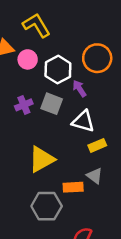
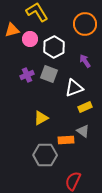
orange circle: (97, 58) -> (85, 24), moved
purple arrow: (79, 89) -> (85, 61), moved
white triangle: (83, 121) -> (74, 88), turned -36
yellow triangle: (42, 159) -> (41, 118), size x0.7

